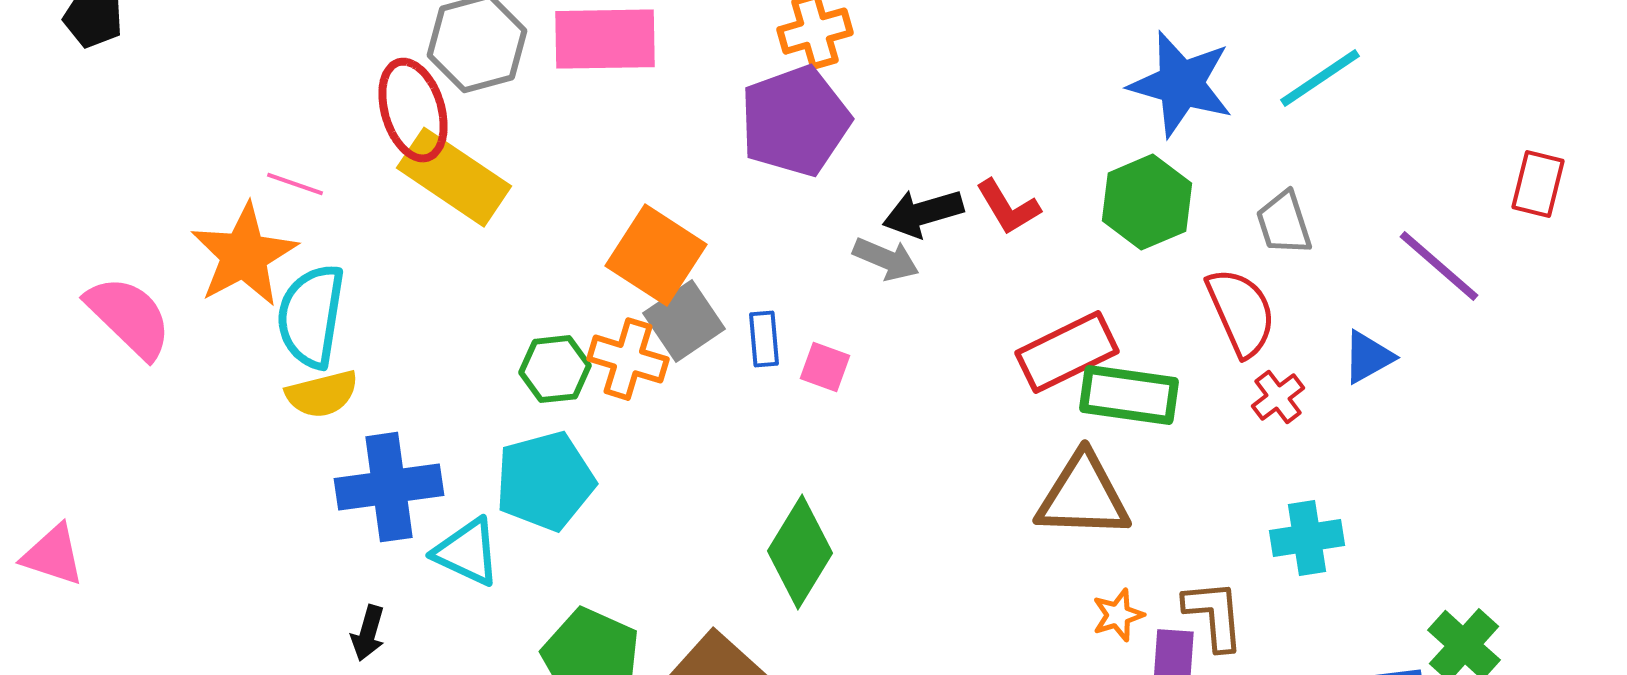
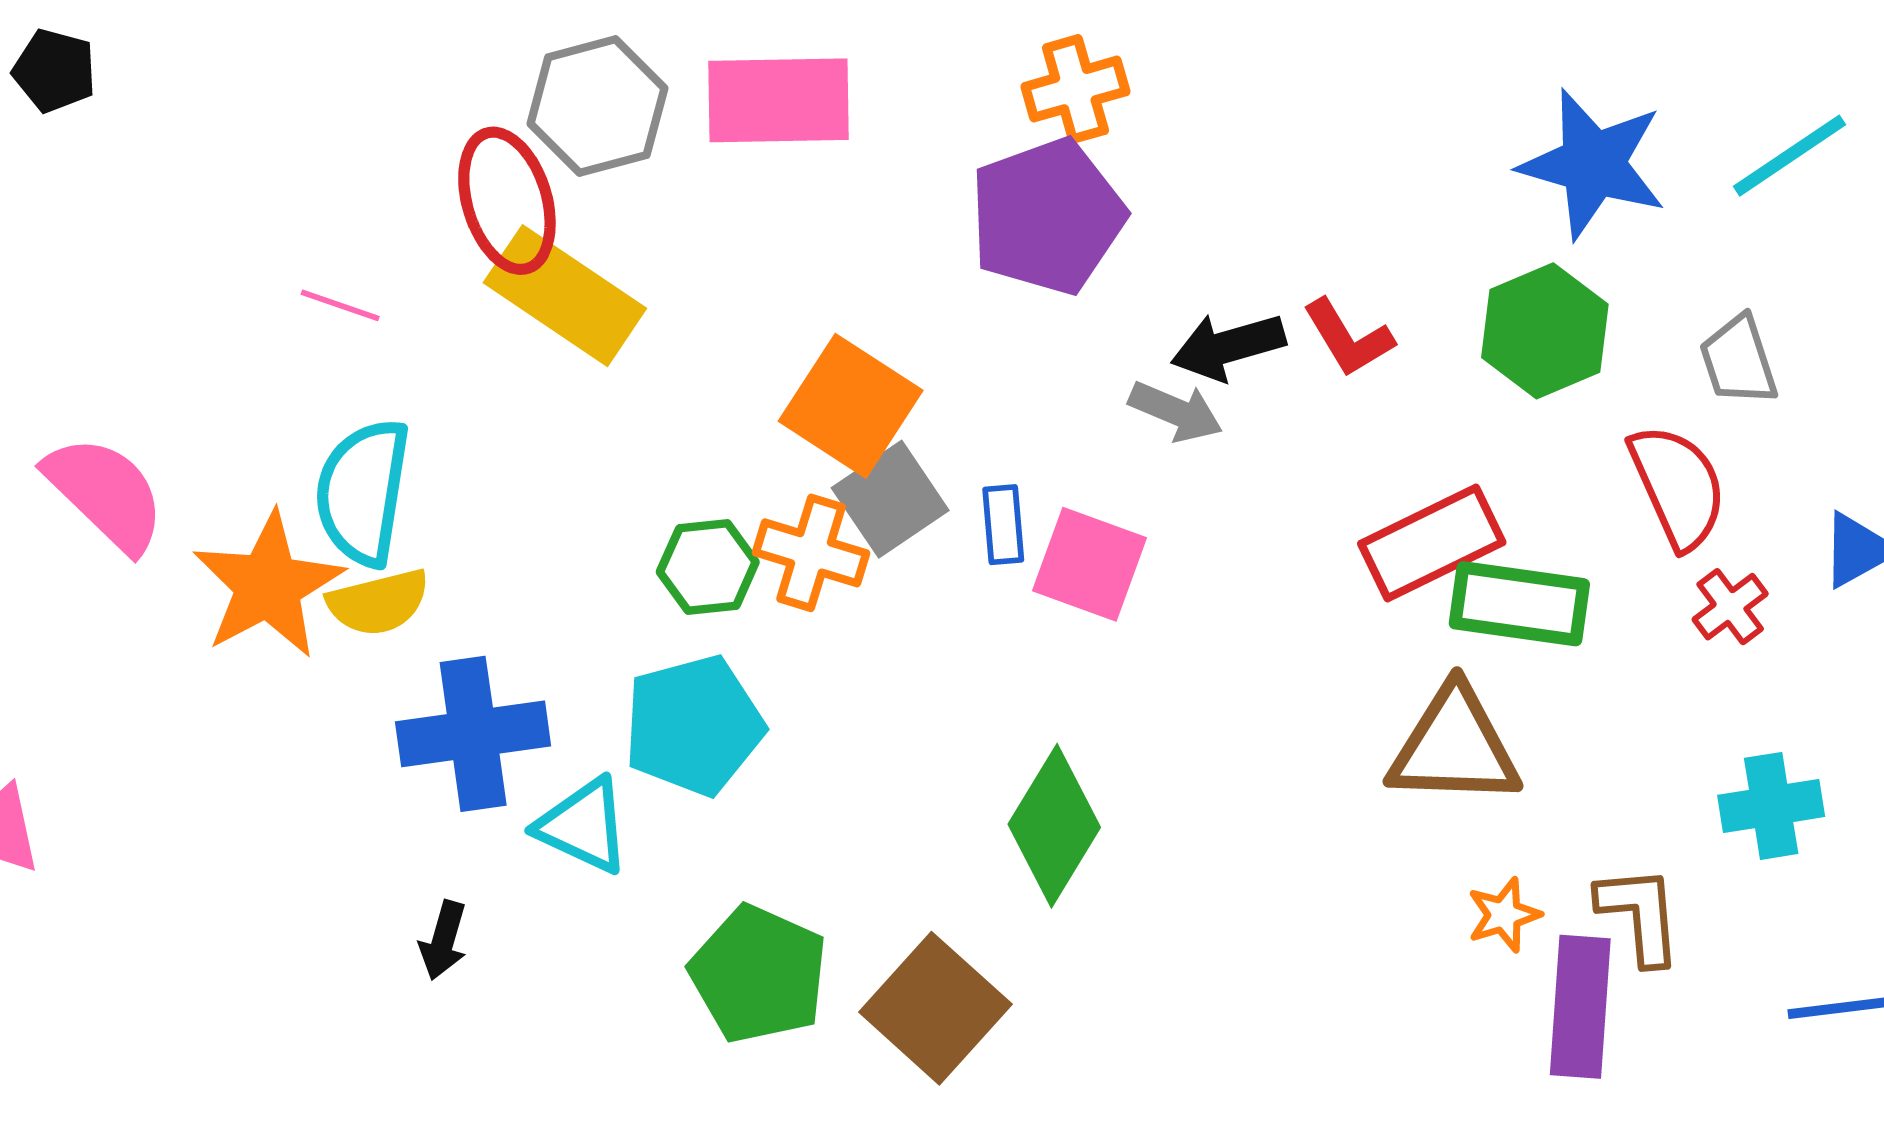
orange star: (244, 255) -> (268, 585), moved
pink square: (825, 367) -> (1090, 564), size x1.6

